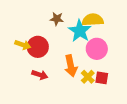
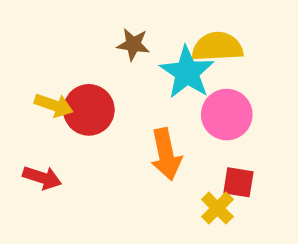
red arrow: (40, 75) -> (42, 178), moved
yellow cross: (88, 77) -> (217, 208), moved

